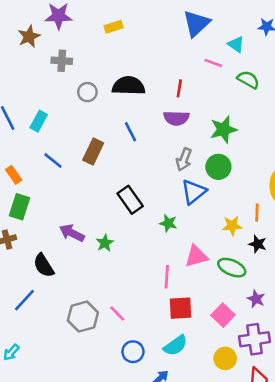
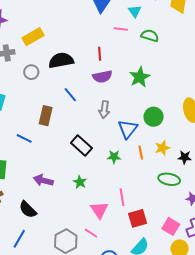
yellow rectangle: (114, 27) -> (33, 37), moved, size x1.5
cyan triangle: (236, 44) -> (135, 11), turned 32
gray arrow: (184, 159) -> (104, 110), moved
blue line: (53, 161) -> (24, 138), moved
green circle: (218, 167) -> (154, 117), moved
orange line: (257, 213) -> (141, 153), moved
green star: (105, 243) -> (80, 182), moved
pink triangle: (196, 256) -> (99, 210), moved, turned -36
pink square: (223, 315) -> (171, 226), moved

